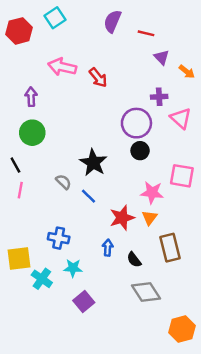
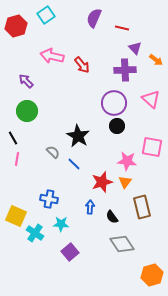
purple arrow: (31, 97) -> (26, 81), turned -42
purple cross: (159, 97) -> (125, 70), moved, size x1.5
yellow square: (19, 258) -> (16, 216), turned 30

